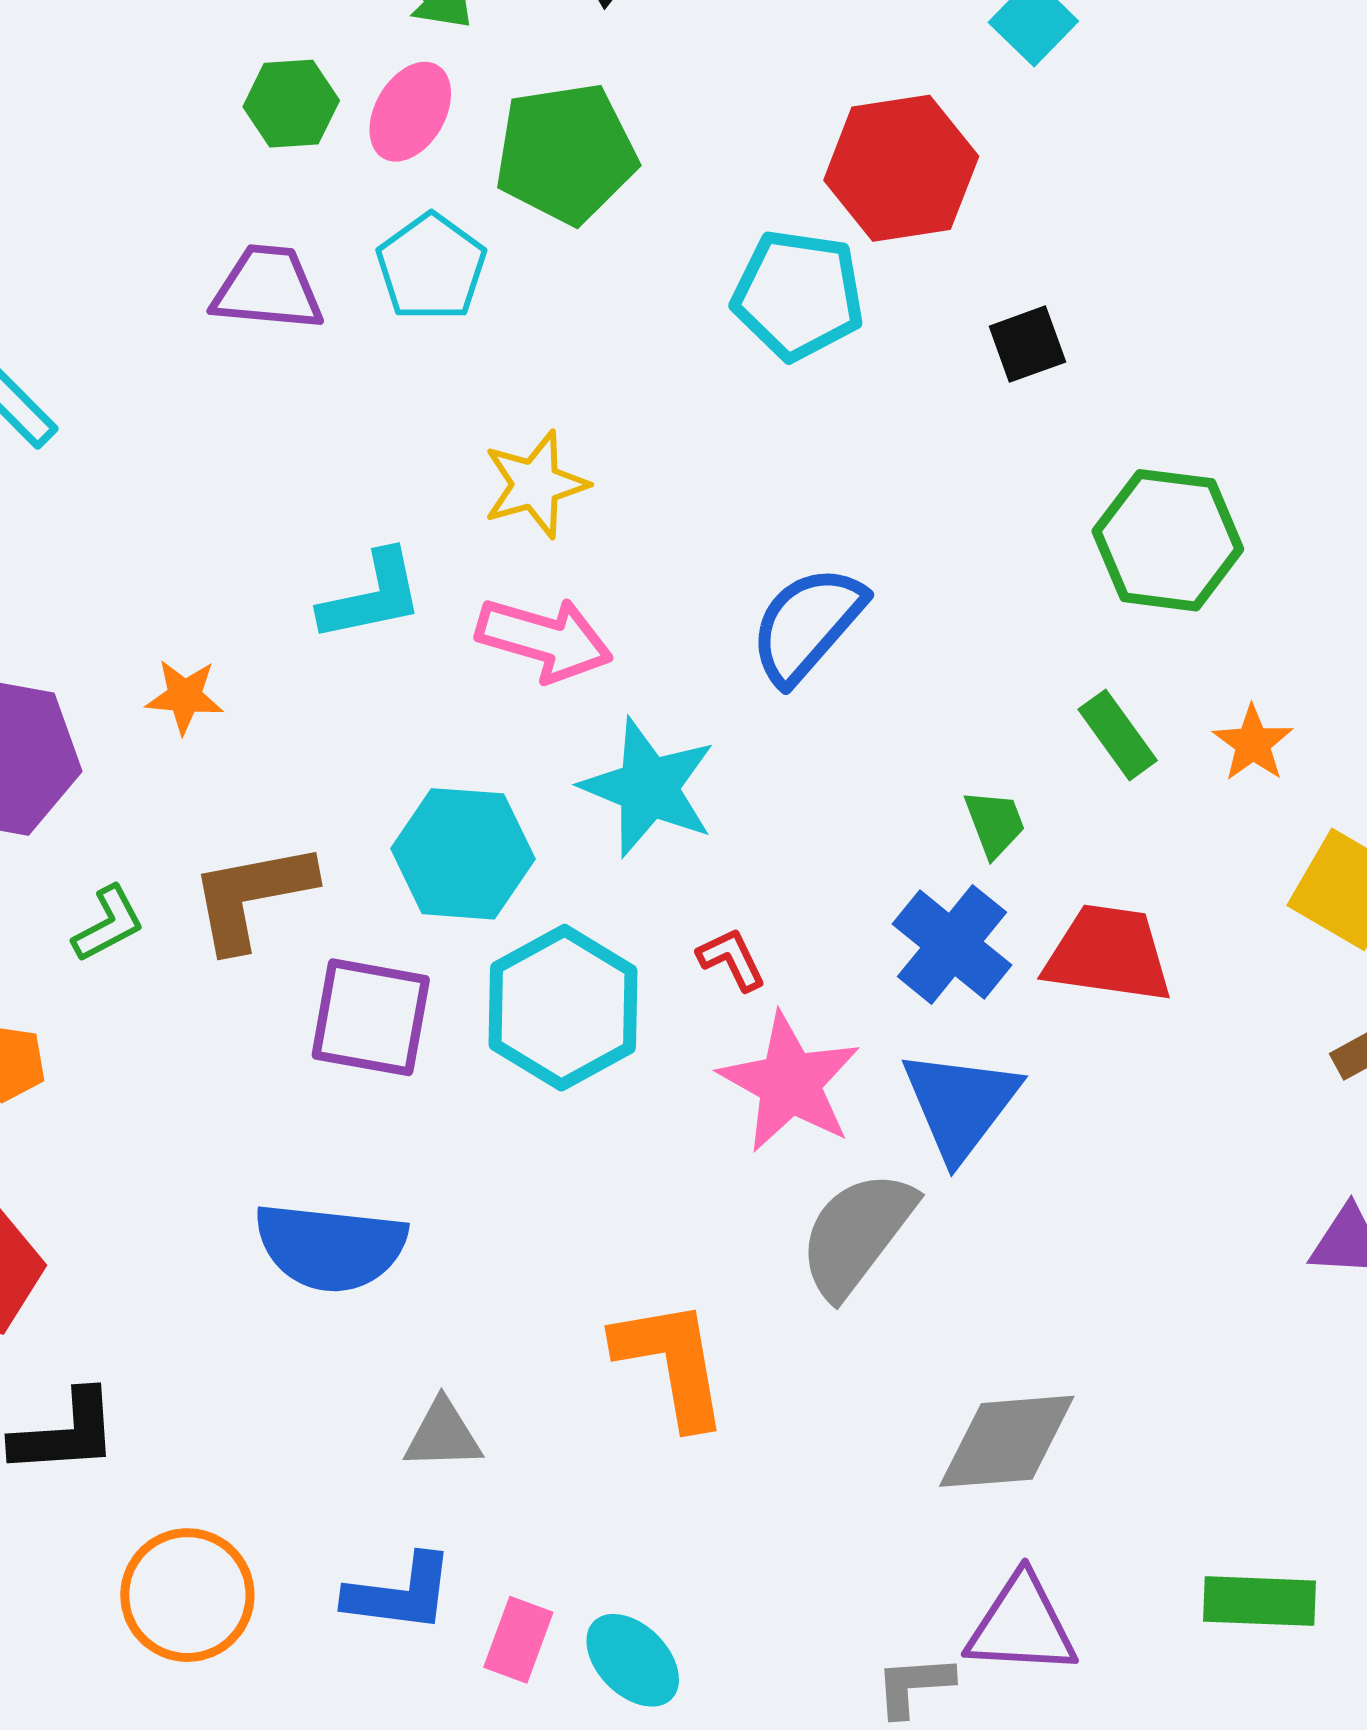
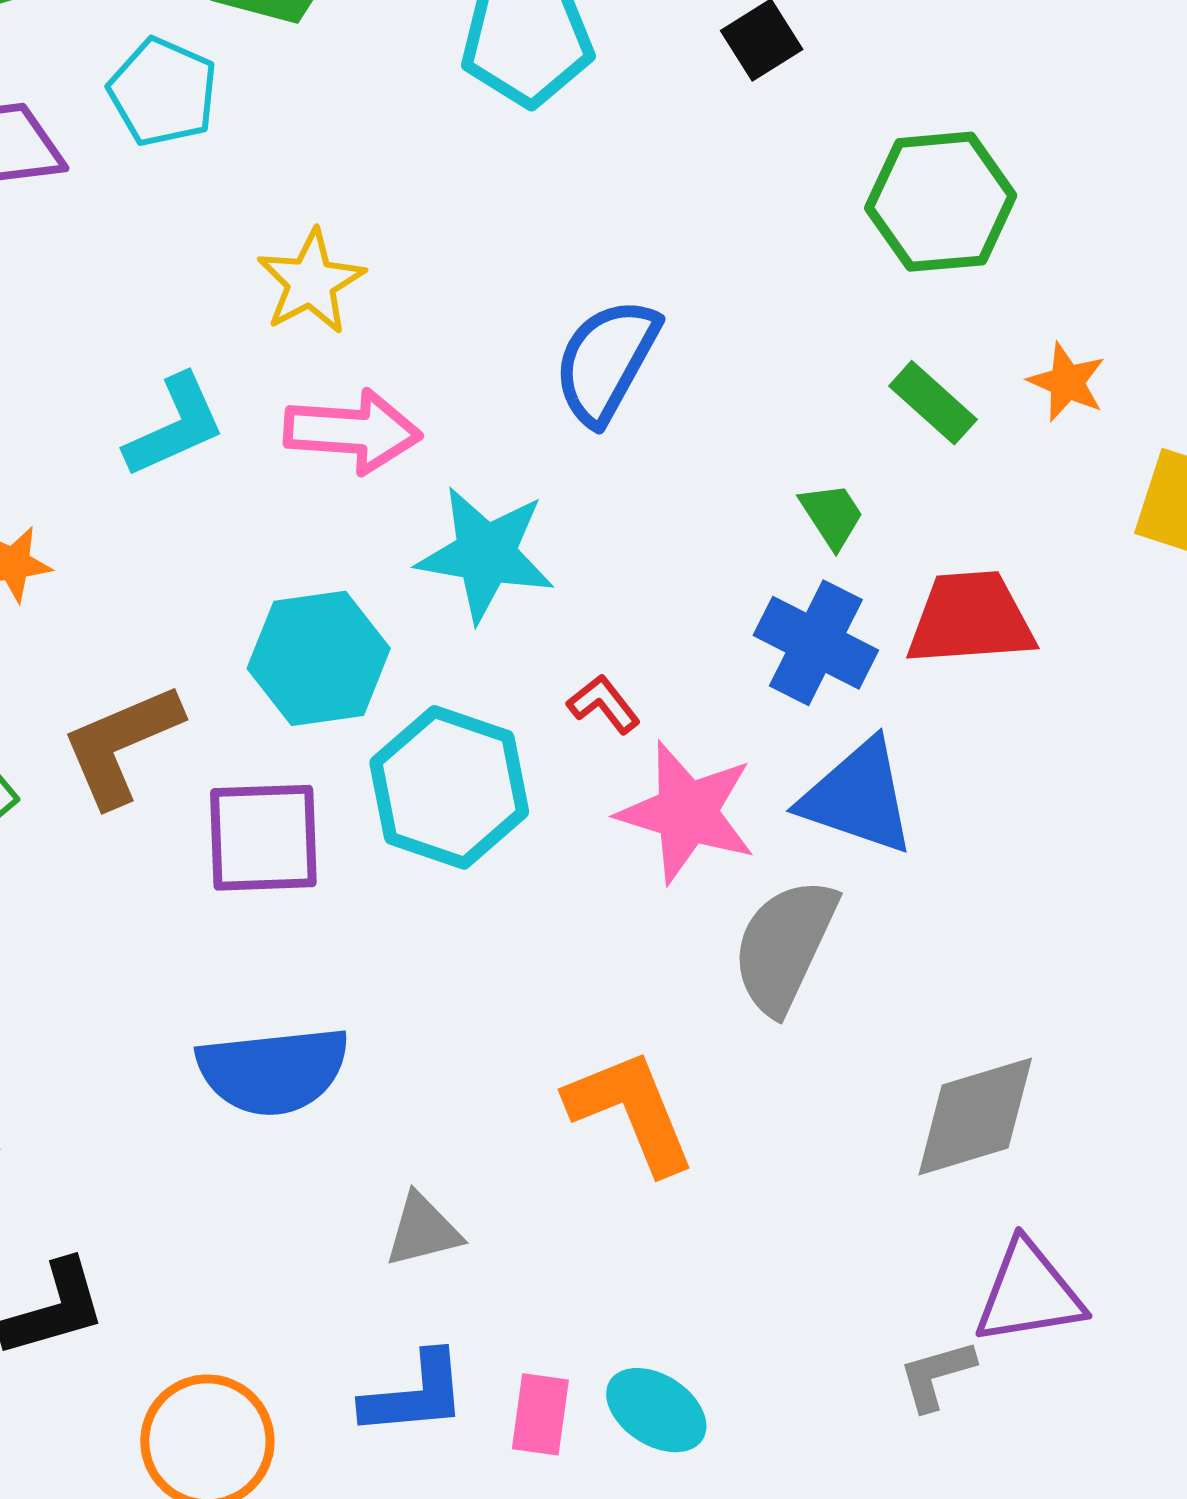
blue triangle: (960, 1104) -> (858, 797), turned -36

